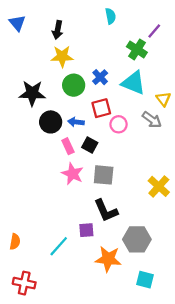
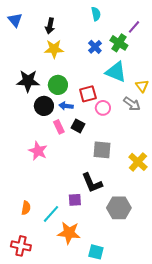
blue cross: (100, 77) -> (95, 47), moved
green circle: (74, 85) -> (58, 85), moved
pink star: (72, 174) -> (38, 151), moved
gray square: (104, 175) -> (102, 150), moved
orange semicircle: (15, 242) -> (26, 208), moved
orange star: (108, 259) -> (69, 233), moved
cyan square: (145, 280) -> (96, 252), moved

